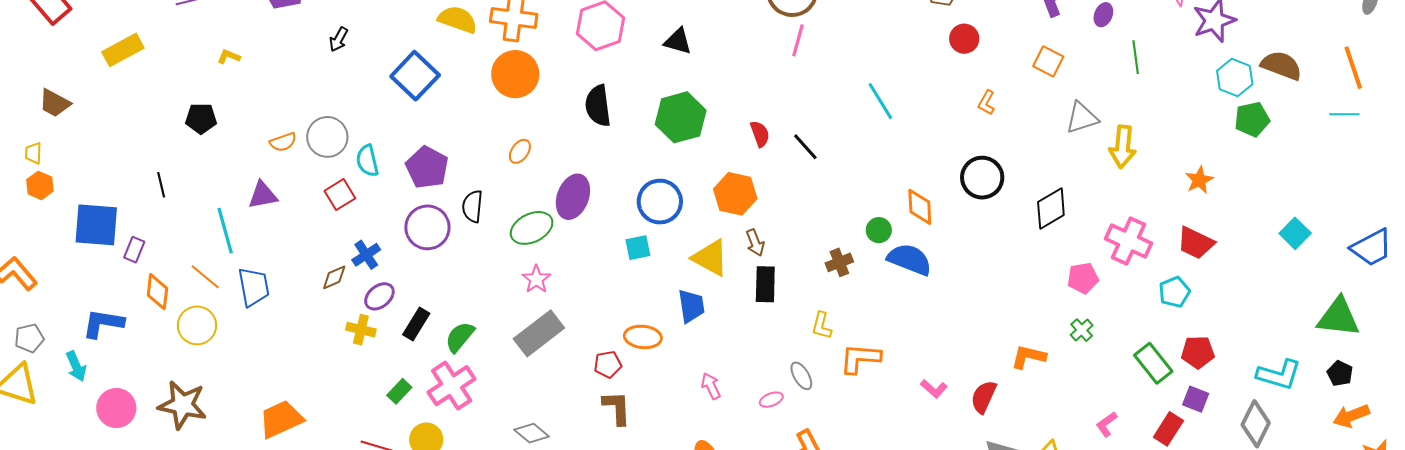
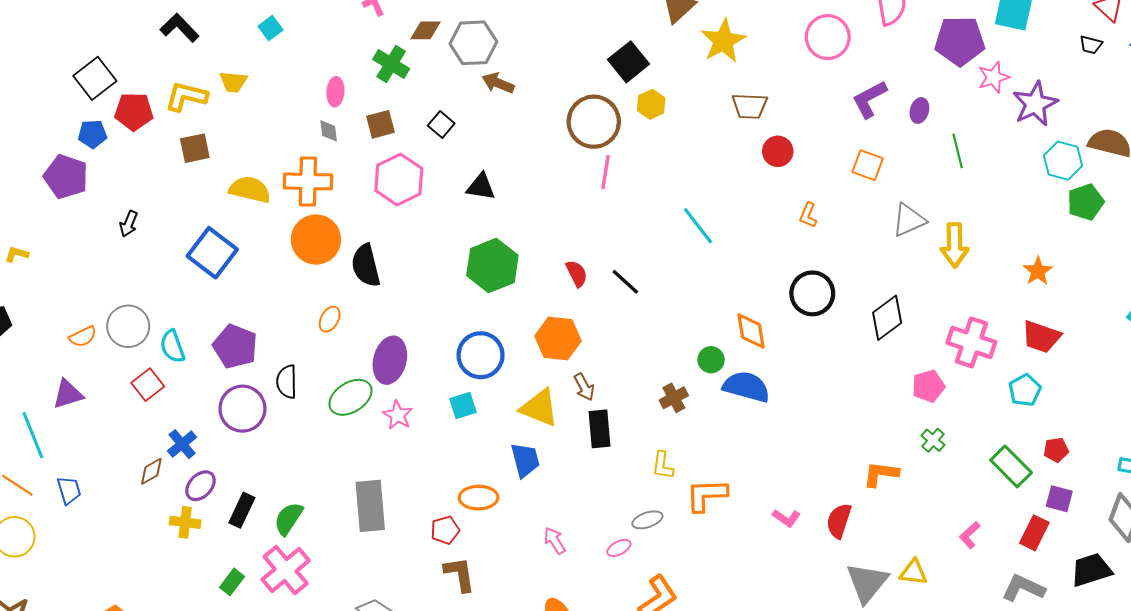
black semicircle: (598, 106) -> (366, 266), moved
pink star: (536, 279) -> (398, 415), moved
blue trapezoid: (254, 287) -> (69, 490), size x0.7
gray rectangle: (539, 333) -> (370, 506), turned -51
red pentagon: (1198, 352) -> (1056, 450), size x0.7
gray ellipse: (801, 376) -> (647, 520), turned -72

